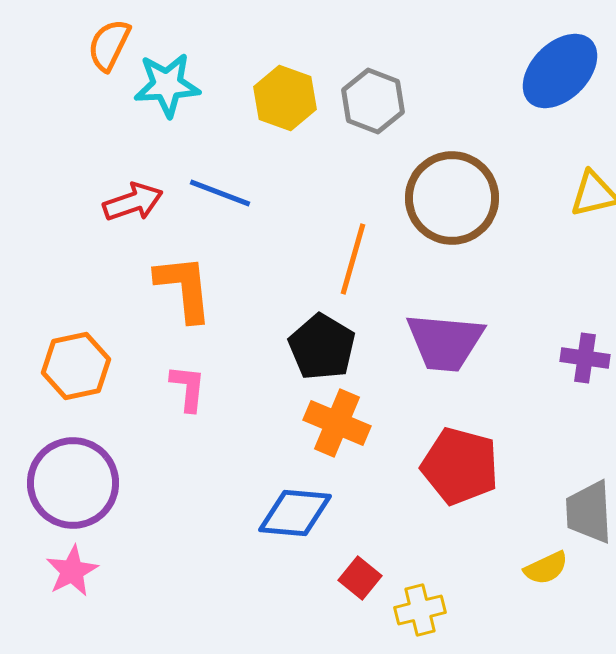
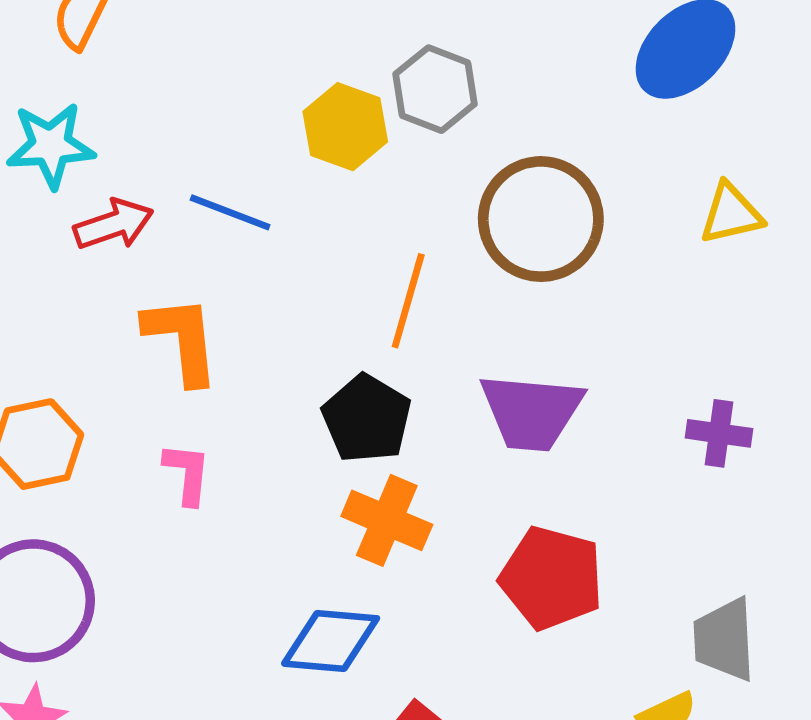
cyan star: (167, 85) -> (51, 145), moved
yellow hexagon: (285, 98) -> (345, 127), moved

